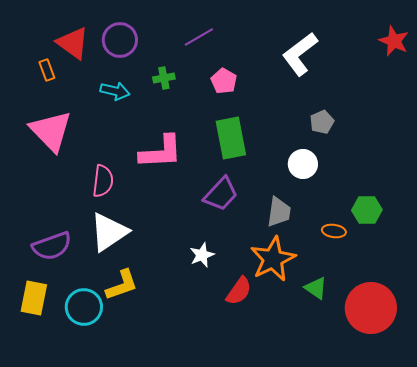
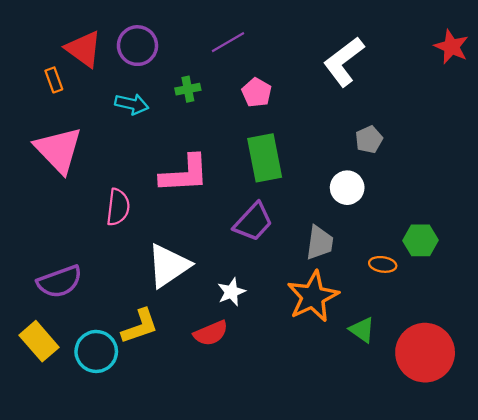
white triangle: (109, 232) -> (168, 266), moved
red semicircle: (239, 291) -> (211, 333), moved, turned 32
yellow rectangle: (34, 298) -> (39, 341), turned -52

